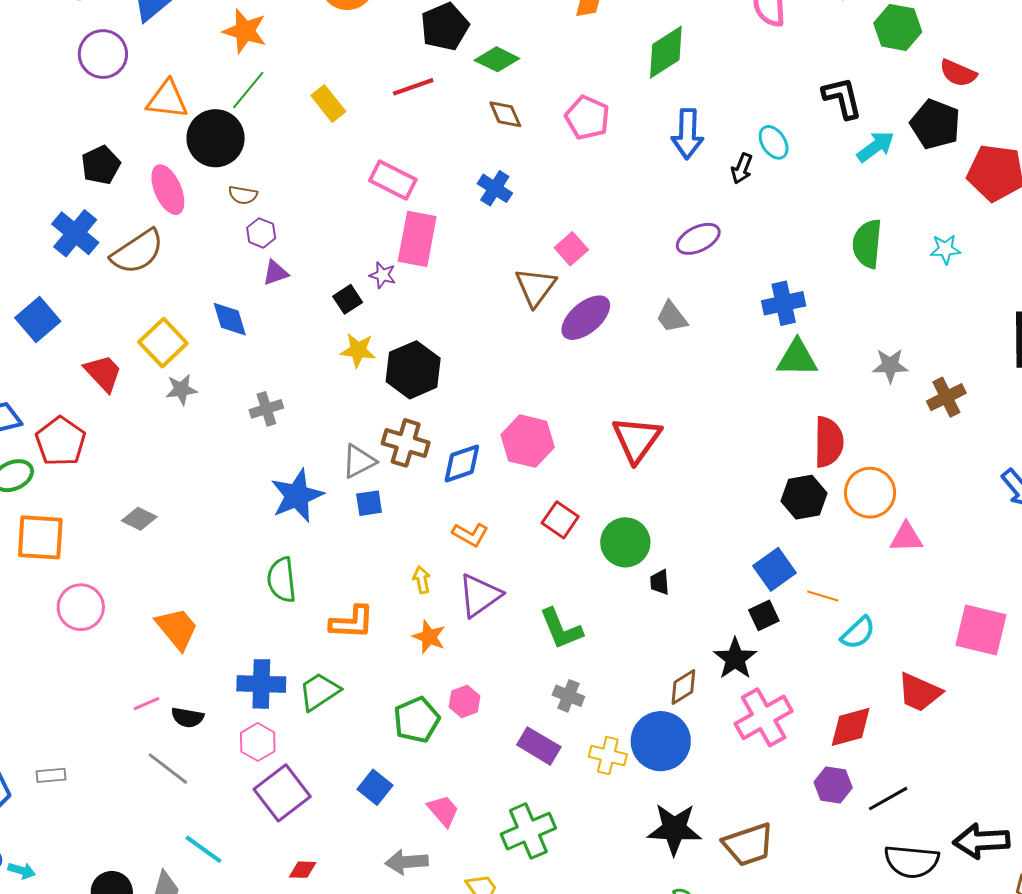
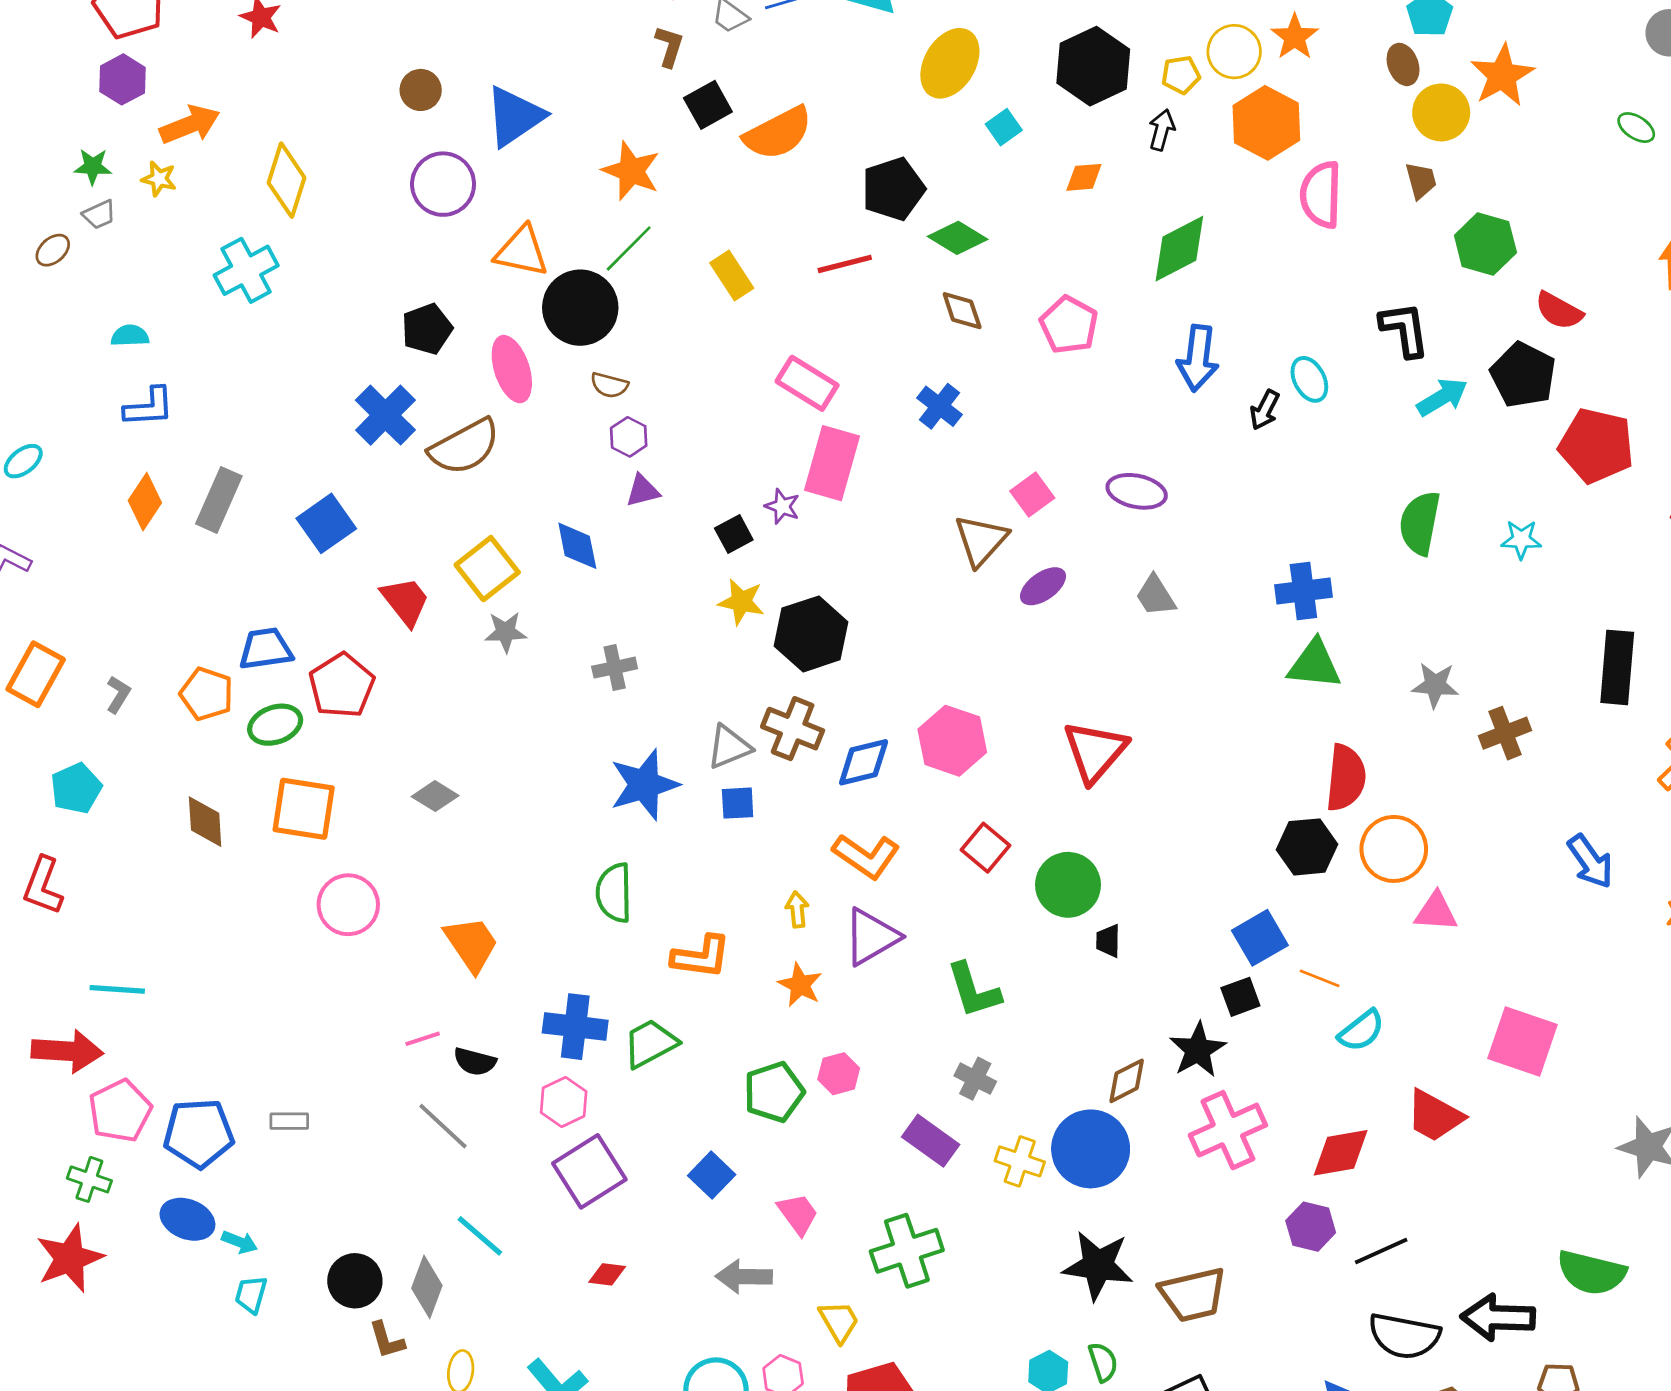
purple ellipse: (698, 239) -> (1137, 491), moved, turned 33
purple ellipse: (586, 318) -> (1043, 586), size x0.7
orange L-shape: (470, 534) -> (866, 856), size x1.4

